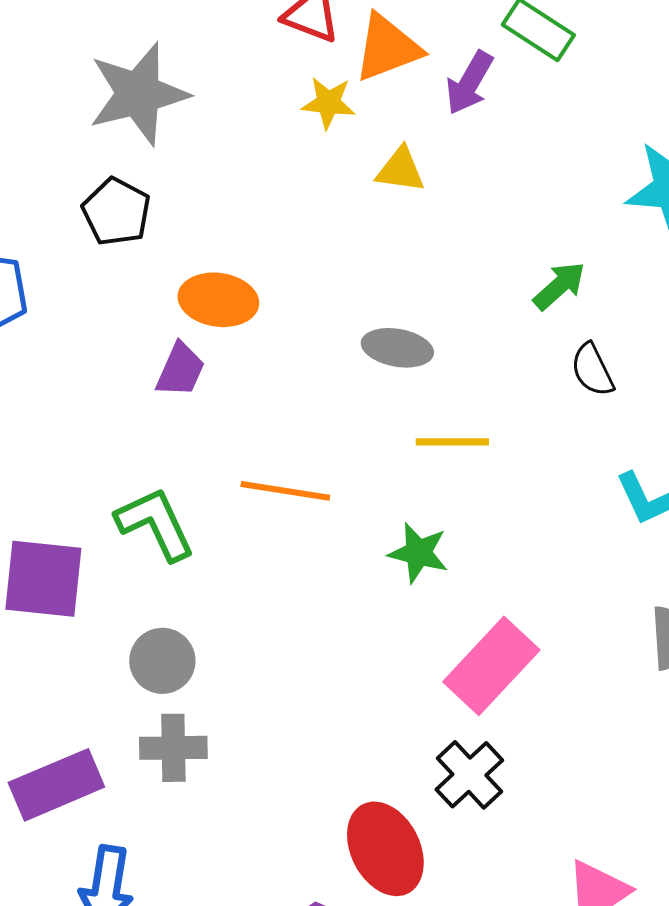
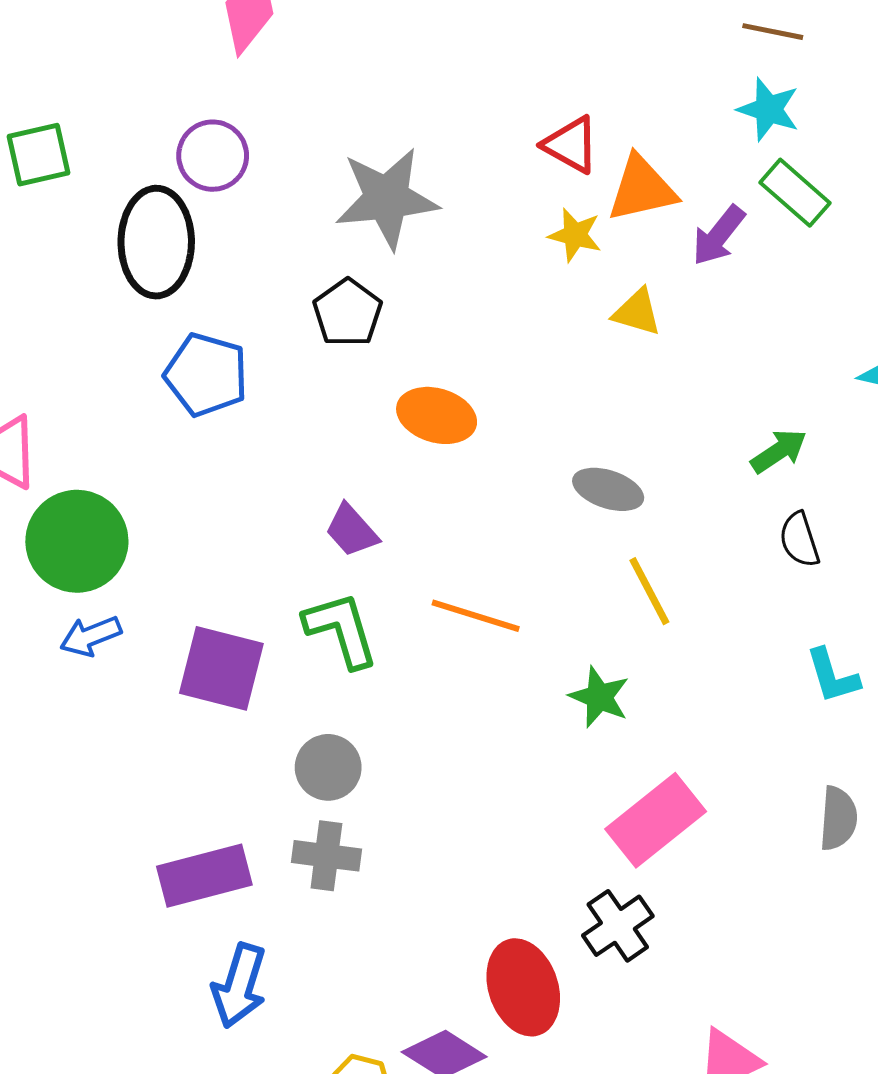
purple trapezoid: (180, 370) -> (352, 530), moved, turned 106
yellow line: (452, 442) -> (649, 591), turned 54

